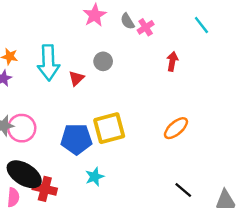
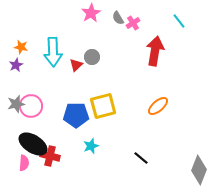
gray circle: (103, 61) -> (92, 57), moved
red arrow: (172, 61) -> (155, 51), size x1.8
black line: (183, 190) -> (141, 158), moved

